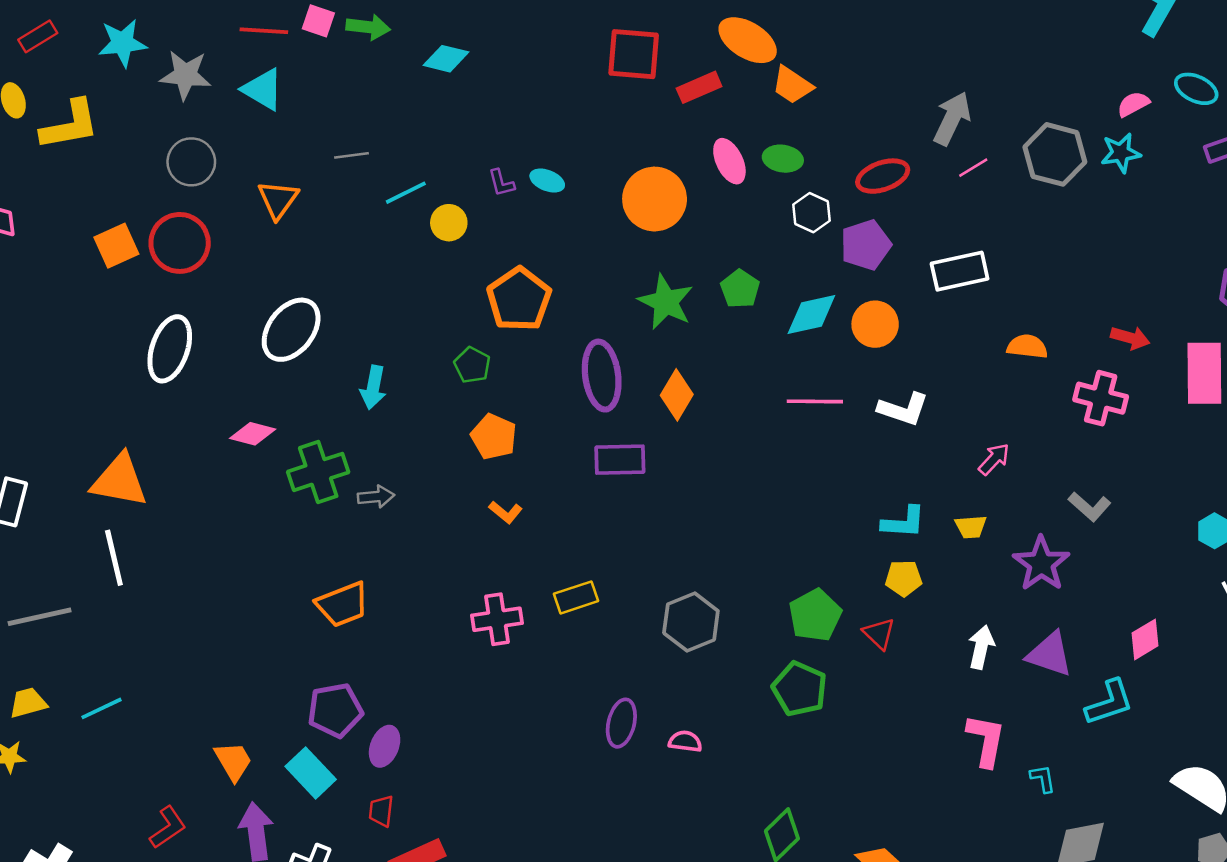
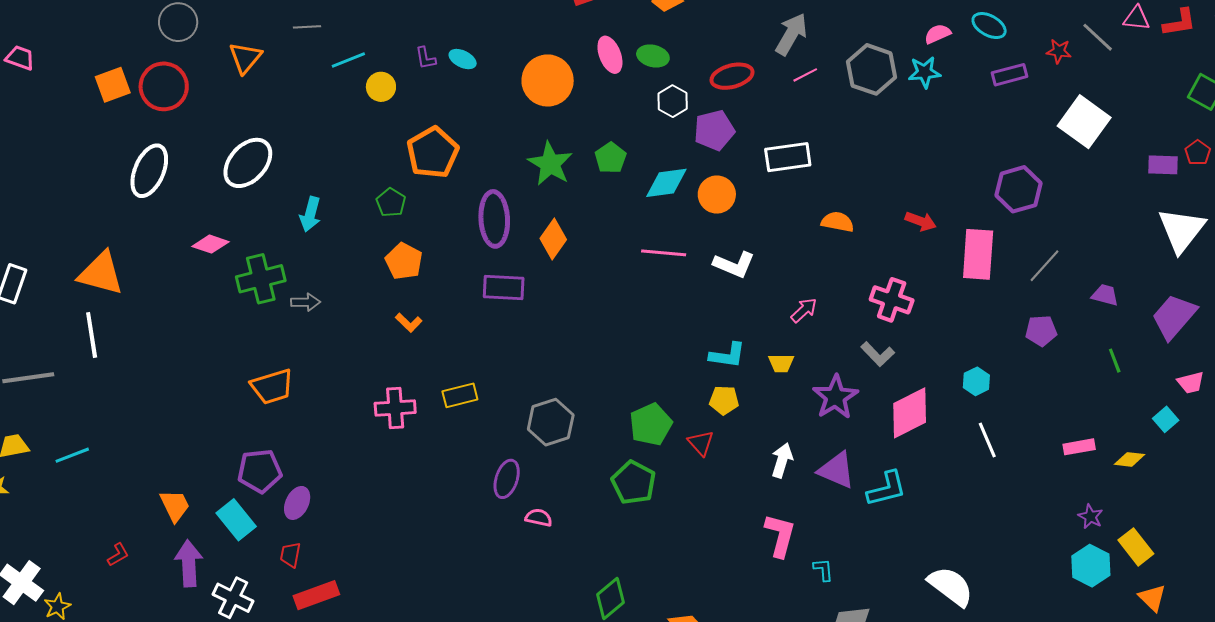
pink cross: (1101, 398) -> (892, 300), moved
pink diamond: (1145, 639) -> (910, 413), moved, size x1.6
cyan L-shape: (1109, 702) -> (887, 489), moved
purple ellipse: (621, 723) -> (507, 479), moved
red L-shape: (168, 827) -> (118, 555), size x0.7

